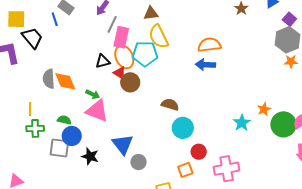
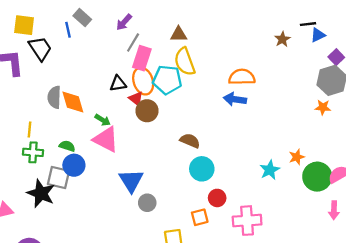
orange star: (291, 62) -> (323, 107), moved
black star: (90, 156) -> (41, 193), moved, size x1.4

